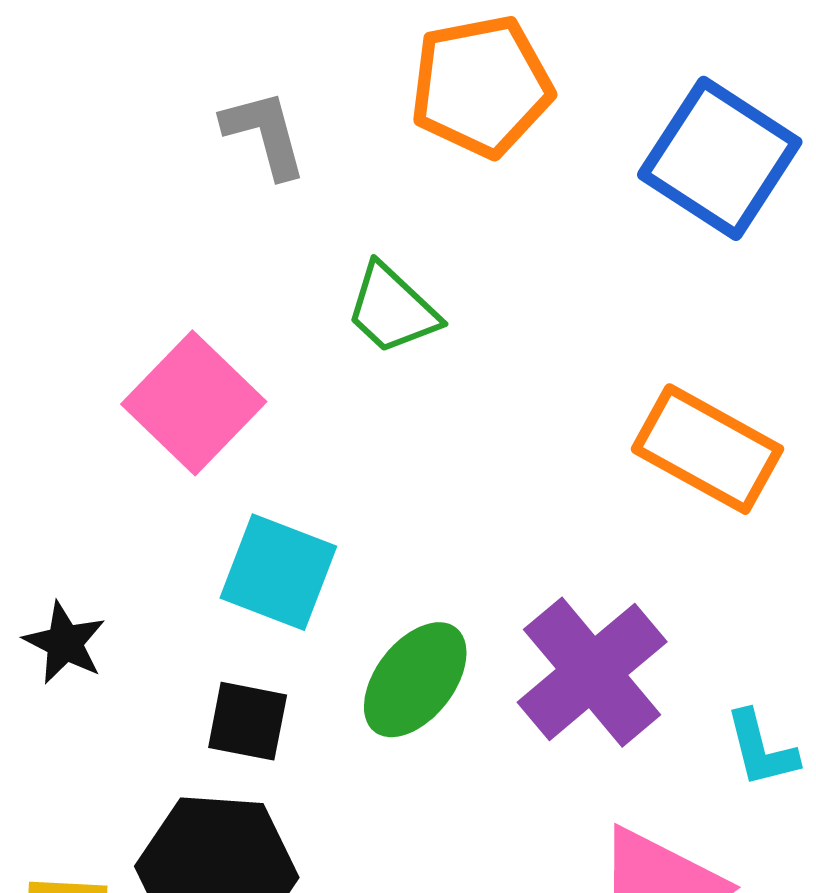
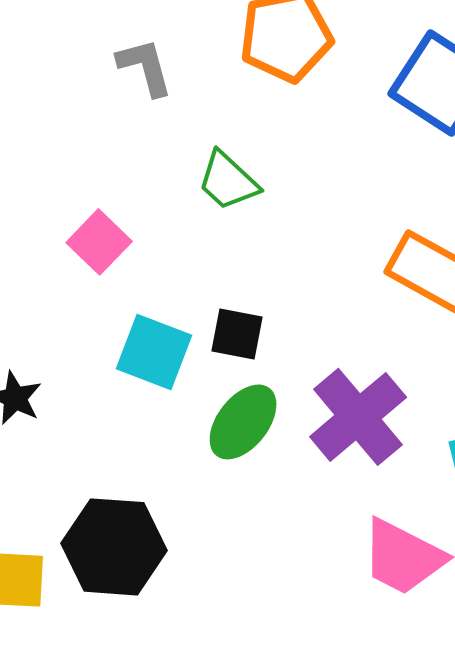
pink square: (194, 403) -> (99, 242), size x0.7
black square: (248, 721) -> (237, 334), moved

